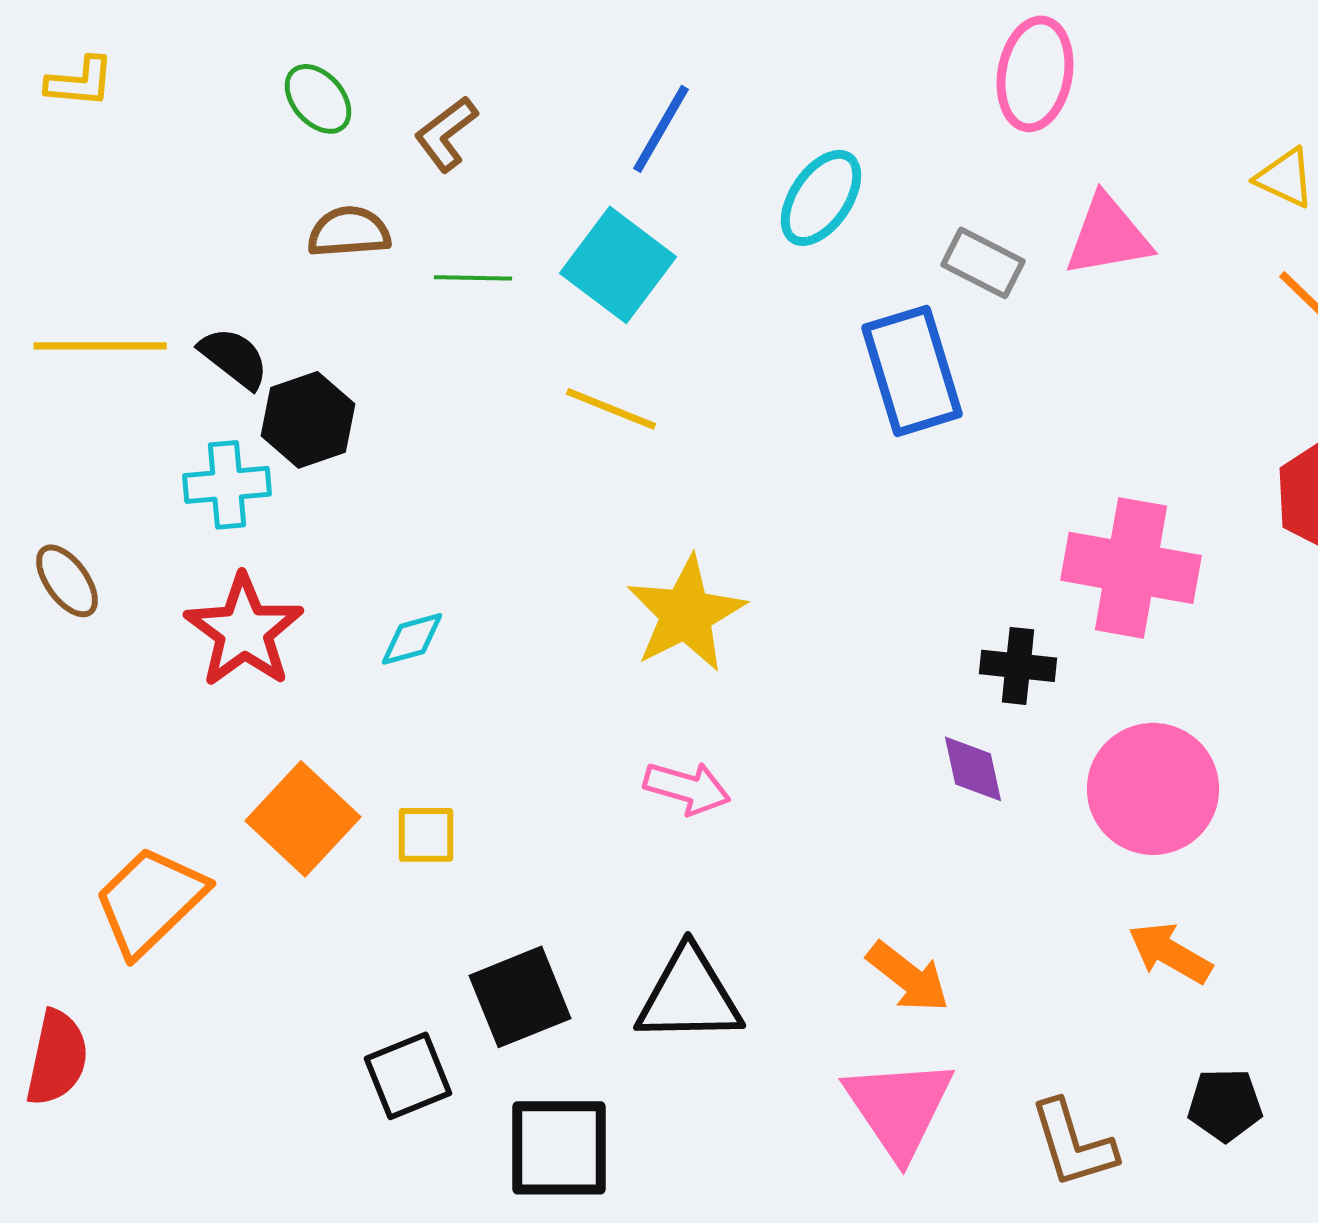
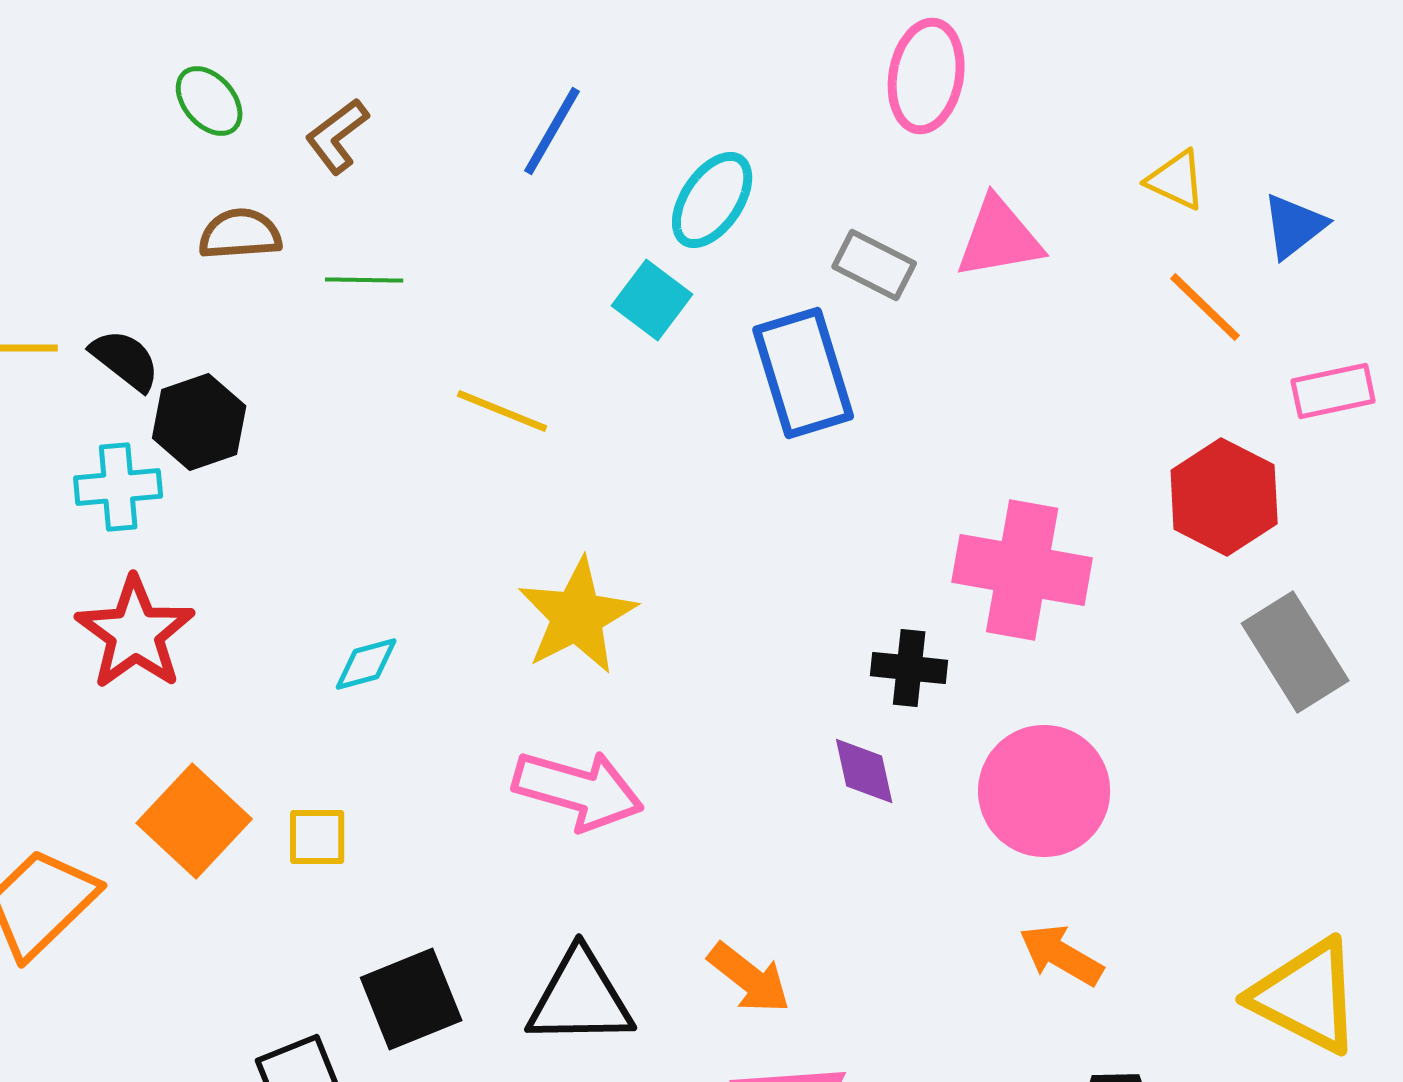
cyan square: (618, 265) -> (652, 300), moved, size x0.7
cyan diamond: (412, 639) -> (366, 664), moved
pink arrow: (687, 788) -> (578, 790), size x1.5
orange arrow: (908, 977) -> (749, 978), moved

